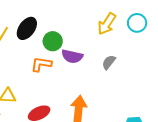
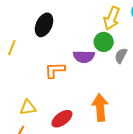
black ellipse: (27, 28) -> (44, 25), moved
green circle: (53, 41) -> (104, 42), moved

